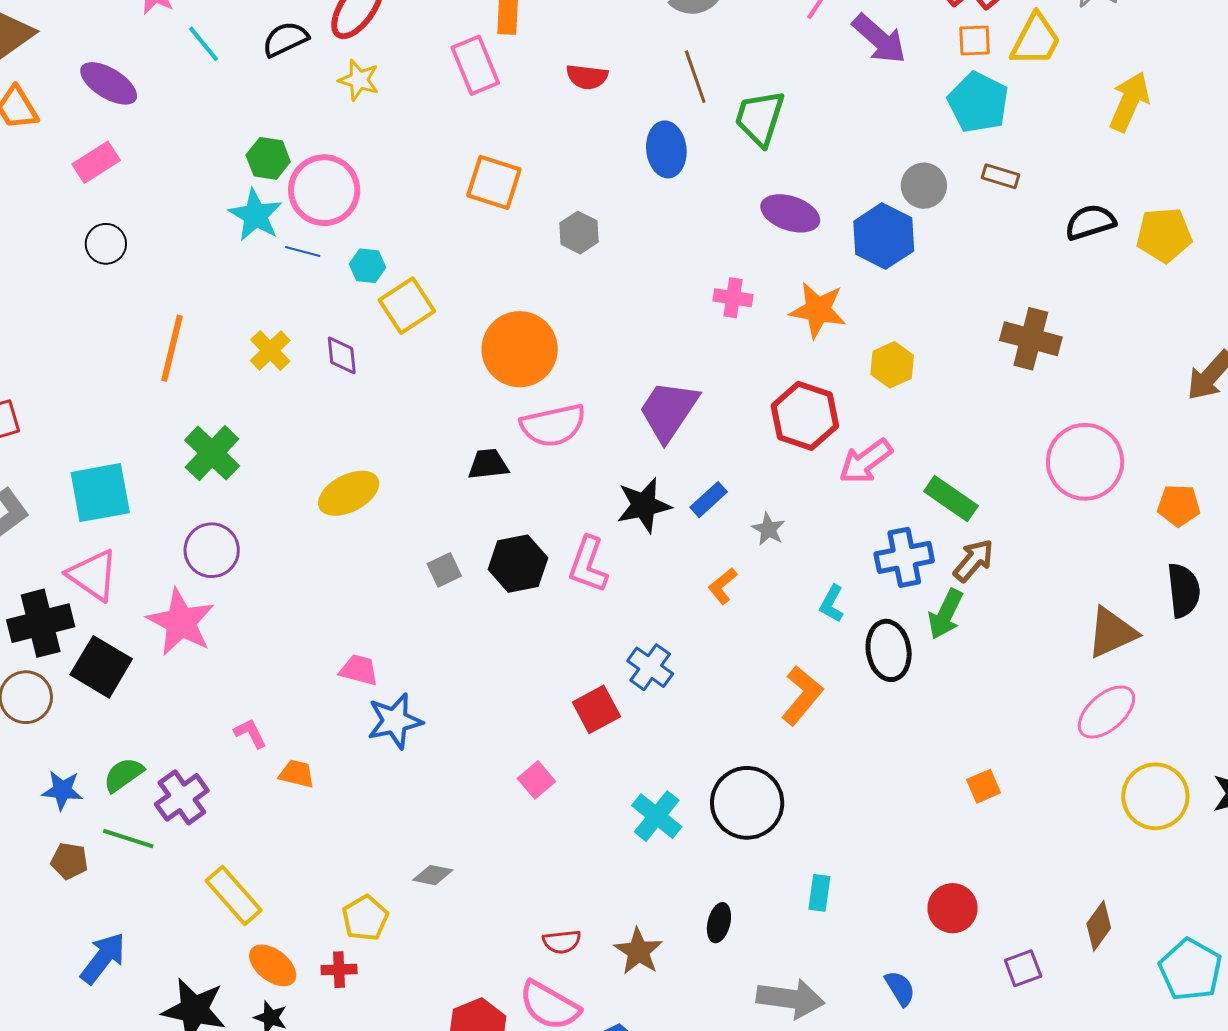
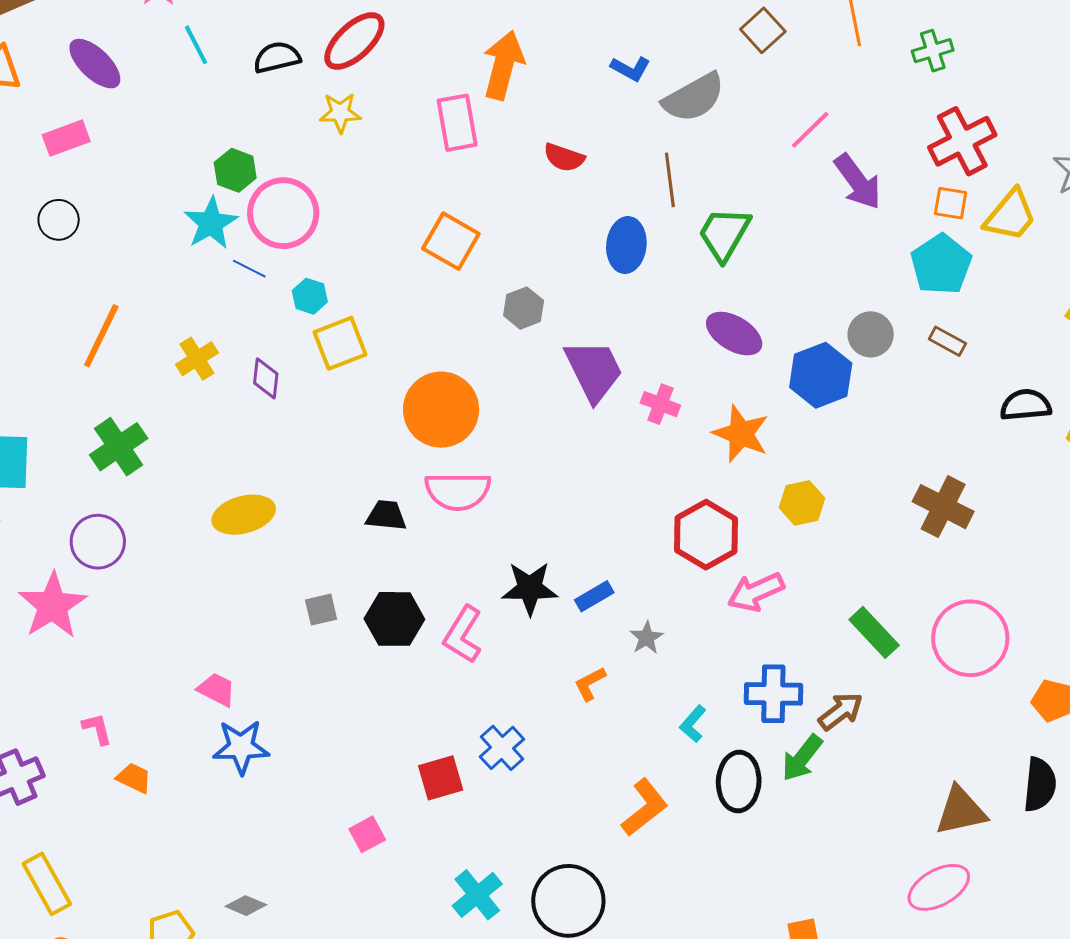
yellow star: (359, 80) -> (340, 113), turned -30
purple trapezoid: (668, 411) -> (594, 371), moved, turned 108
green rectangle: (951, 499) -> (874, 632), moved

